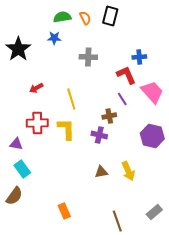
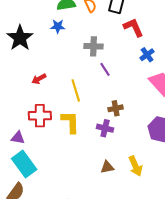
blue cross: (139, 57) -> (147, 55), moved, turned -32
red L-shape: (126, 75) -> (133, 27), moved
purple line: (122, 99) -> (105, 69), moved
cyan rectangle: (22, 169) -> (24, 164), size x1.4

